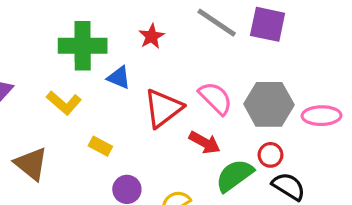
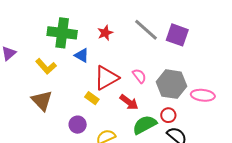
pink semicircle: (216, 98) -> (139, 76), size x0.7
yellow rectangle: (100, 146) -> (92, 98), moved
brown triangle: (31, 164) -> (42, 100), moved

